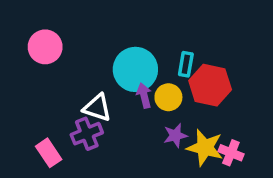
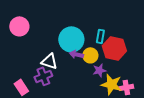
purple arrow: (144, 95) -> (76, 54), turned -64
purple star: (175, 135) -> (99, 70), moved
pink cross: (231, 153) -> (126, 87), turned -32

